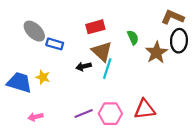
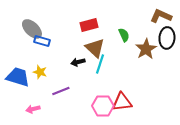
blue rectangle: (55, 44) -> (42, 41), moved
red triangle: (145, 109) -> (122, 102), moved
purple line: (84, 114) -> (61, 91), moved

